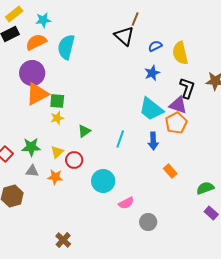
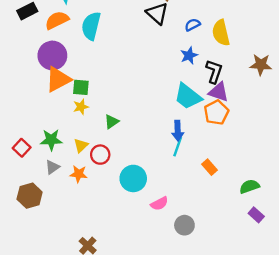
black L-shape: (187, 88) -> (214, 71), moved
cyan line: (120, 139) -> (178, 147), moved
blue arrow: (153, 141) -> (178, 131), moved
gray triangle: (32, 171) -> (52, 167), turned -40

